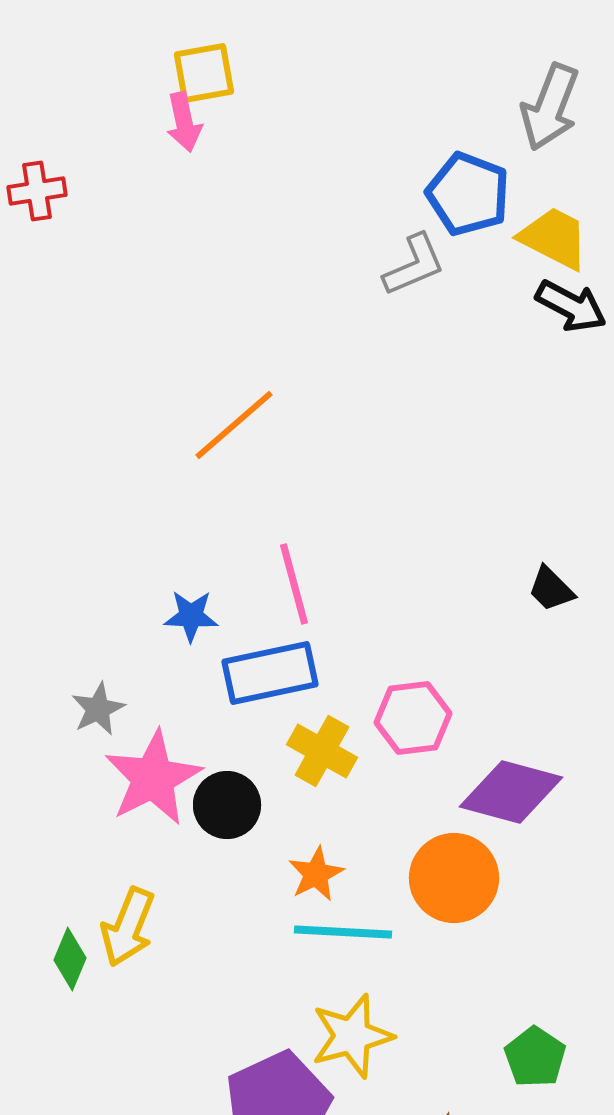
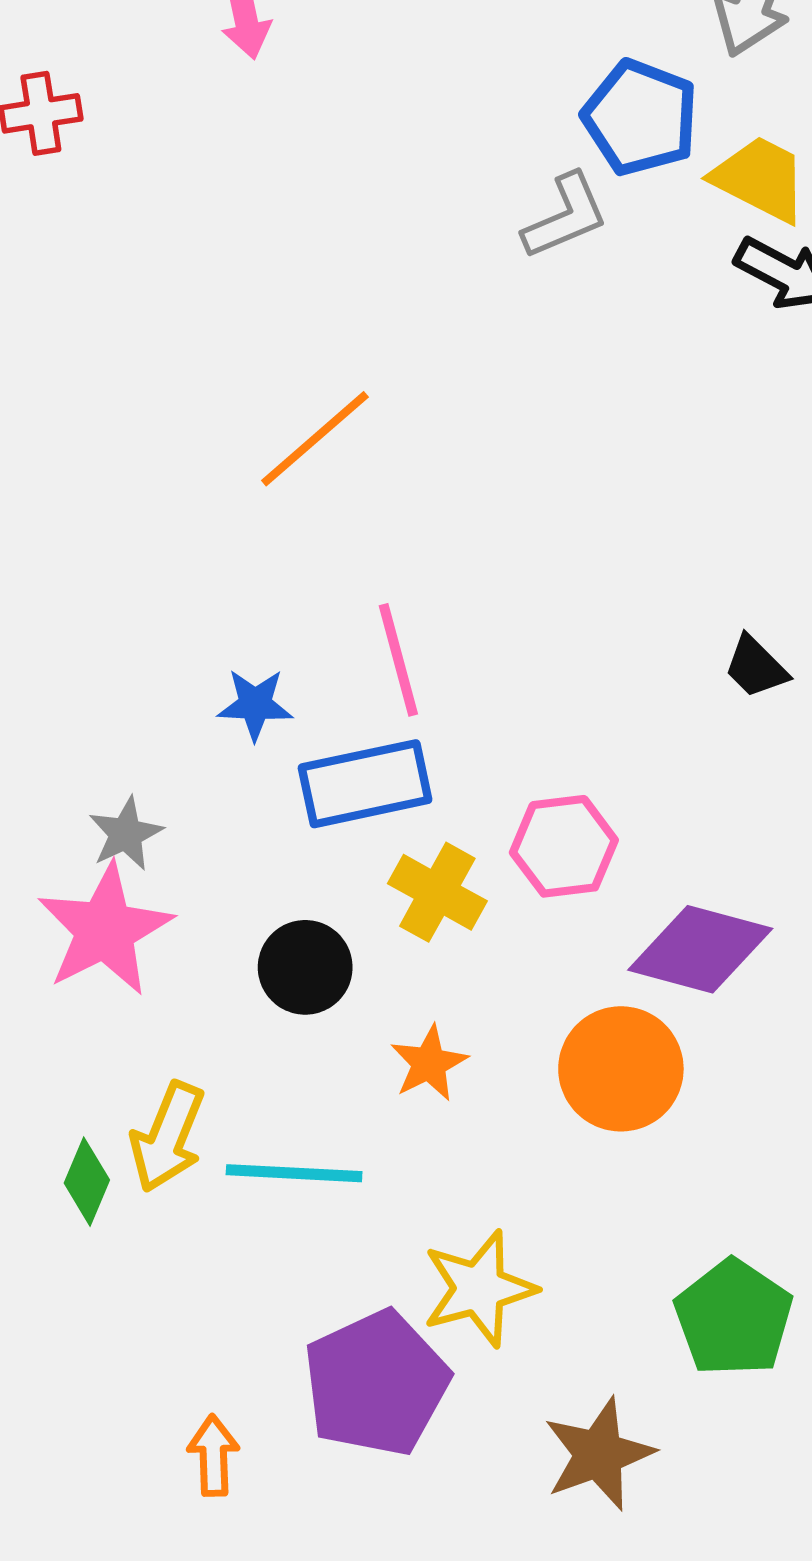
pink star: (153, 778) -> (105, 930), moved
cyan line: (343, 932) -> (294, 1173), moved
green pentagon: (535, 1057) -> (734, 1318), size x1.4

